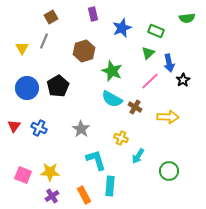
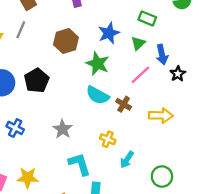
blue star: (122, 28) -> (109, 33), moved

